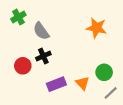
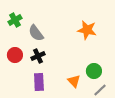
red circle: (23, 66) -> (15, 55), moved
purple rectangle: (56, 84) -> (39, 82), moved, turned -72

